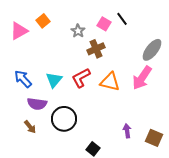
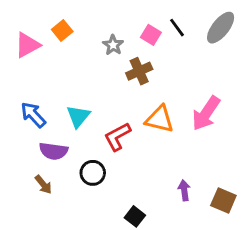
gray ellipse: (152, 50) -> (221, 28), moved
red L-shape: (81, 78) -> (117, 137), moved
black circle: (64, 119) -> (93, 173), size x0.7

